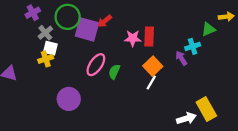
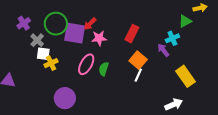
red rectangle: (149, 37) -> (132, 34), turned 30
pink star: (133, 38) -> (99, 38), moved
yellow cross: (46, 59) -> (51, 63), moved
yellow rectangle: (206, 109) -> (185, 76), moved

